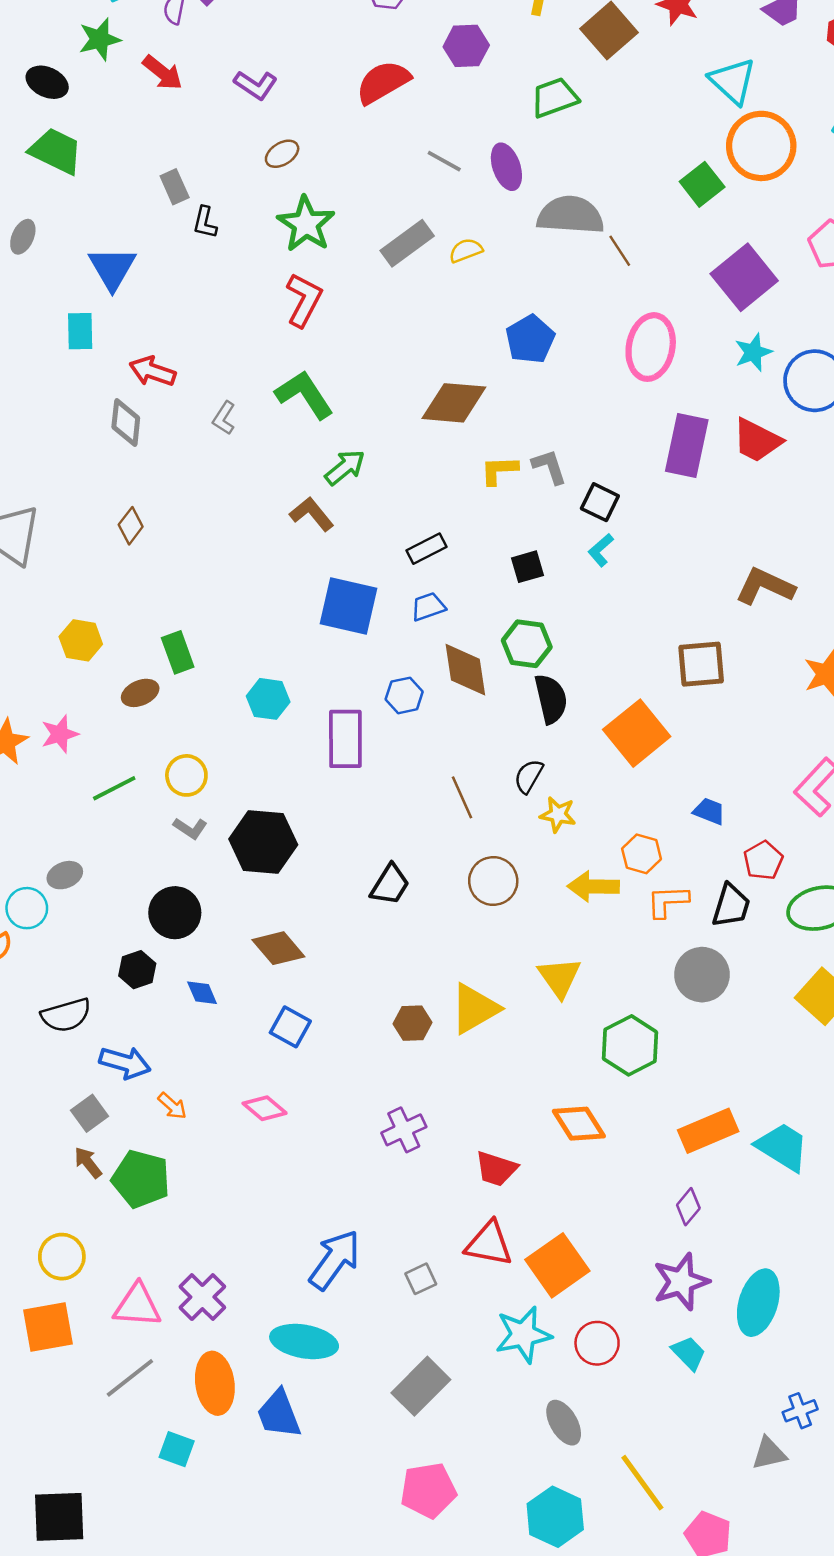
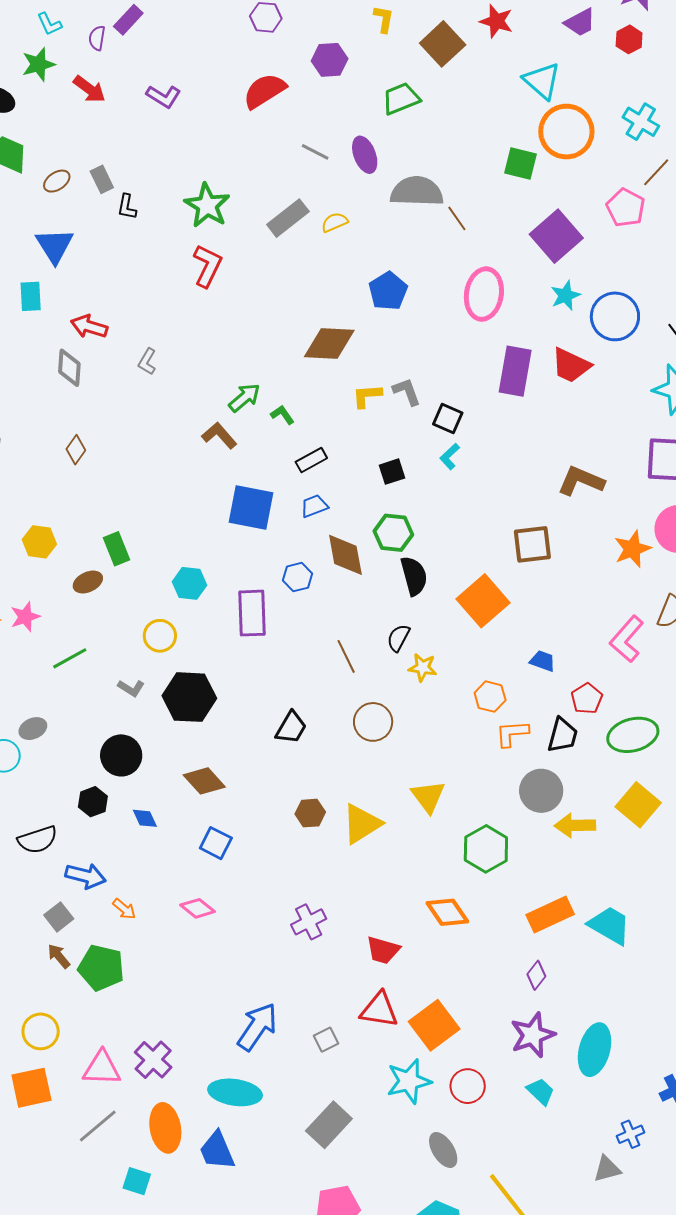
brown ellipse: (282, 154) -> (57, 181), moved
green square: (702, 184) -> (520, 163), turned -36
green L-shape: (304, 395) -> (282, 415), moved, size x0.5
yellow circle: (186, 775) -> (160, 636), moved
yellow arrow: (593, 886) -> (575, 825), moved
brown hexagon: (413, 1023) -> (310, 813), moved

